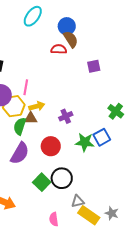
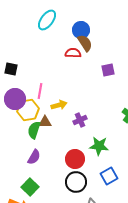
yellow arrow: (37, 106) -> (59, 105), moved
blue square: (102, 137) -> (109, 176), moved
red circle: (51, 146) -> (75, 159), moved
purple semicircle: (20, 153) -> (34, 157), size x0.7
green square: (42, 182) -> (30, 187), moved

